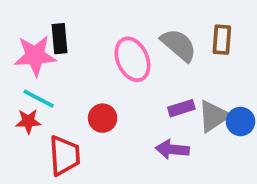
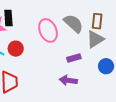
gray triangle: (214, 116) -> (95, 39), moved
red circle: (103, 118) -> (16, 49), moved

